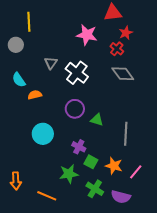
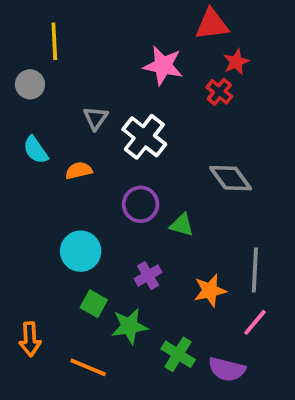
gray diamond: (123, 74) -> (231, 178), moved
orange semicircle: (35, 95) -> (79, 171), moved
gray line: (126, 134) -> (255, 270), moved
purple cross: (79, 147) -> (148, 276), turned 32
green square: (91, 162) -> (94, 304), moved
orange star: (114, 166) -> (210, 291), moved, turned -30

